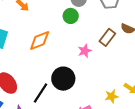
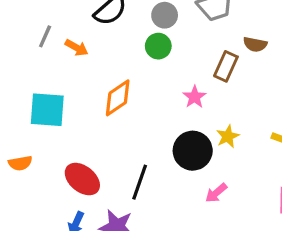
black circle: (63, 79) -> (193, 151), moved
yellow star: (112, 96) -> (228, 136), moved

